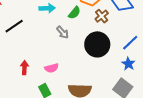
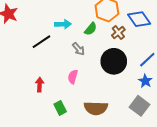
black line: (14, 26) -> (41, 42), moved
pink semicircle: (52, 68) -> (73, 77), moved, turned 120

